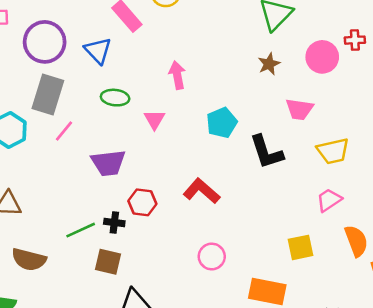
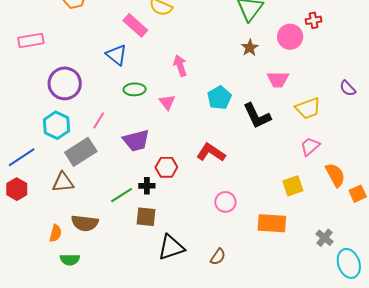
purple circle: (45, 42) -> (65, 83), moved
gray rectangle: (48, 95) -> (81, 152), moved, turned 48

